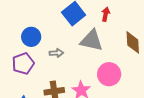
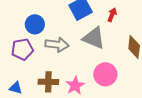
gray arrow: (56, 53) -> (57, 45), size x1.6

